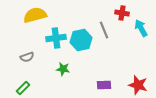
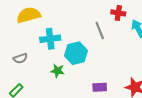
cyan hexagon: (81, 40) -> (76, 53), moved

